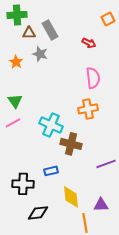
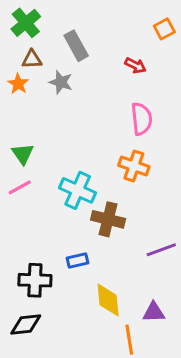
green cross: (17, 15) -> (26, 23), turned -36
brown triangle: (29, 33) -> (32, 59), moved
orange star: (16, 62) -> (18, 84), moved
orange cross: (88, 109) -> (134, 166), turned 30
black diamond: (38, 213) -> (26, 324), moved

